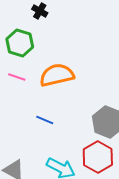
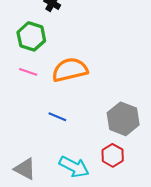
red hexagon: (98, 157) -> (113, 155), size x0.7

